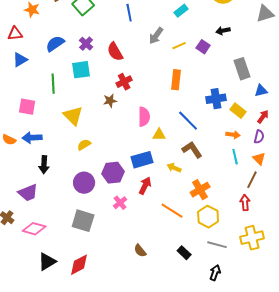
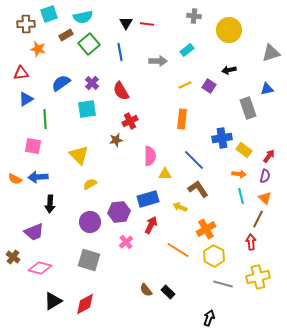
blue line: (129, 13) -> (120, 52), moved
gray arrow: (156, 36) -> (158, 61), moved, turned -126
green line: (53, 84) -> (45, 119), moved
blue triangle: (261, 91) -> (267, 89), moved
black rectangle: (184, 253) -> (168, 292), moved
black arrow: (215, 273) -> (209, 318), moved

